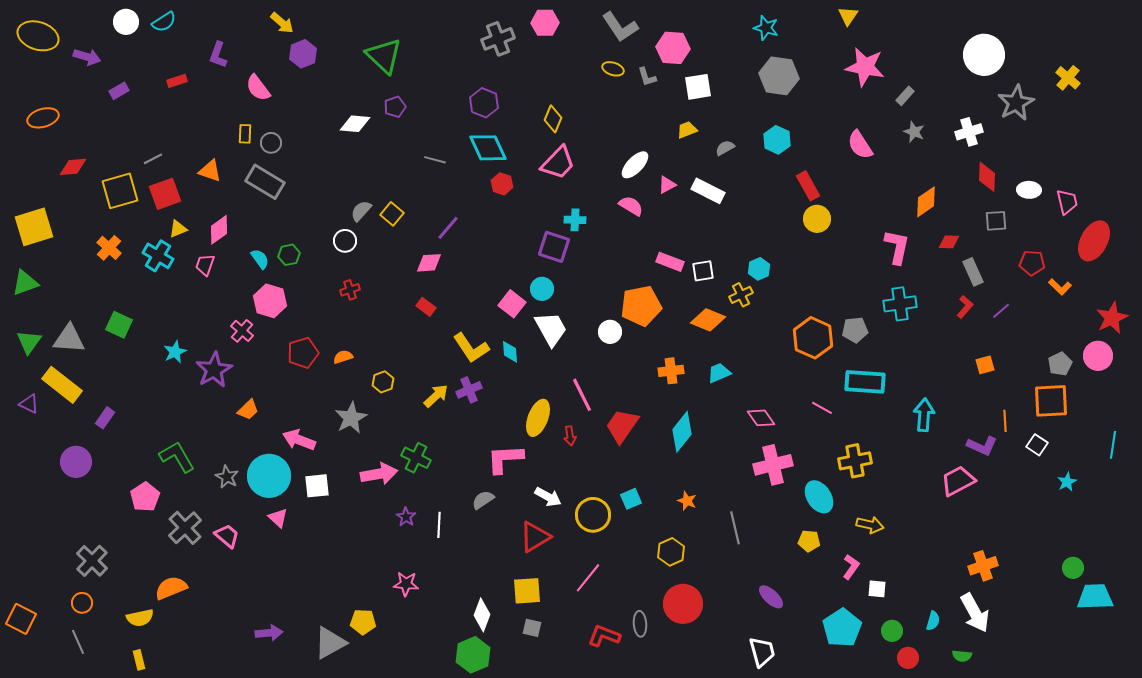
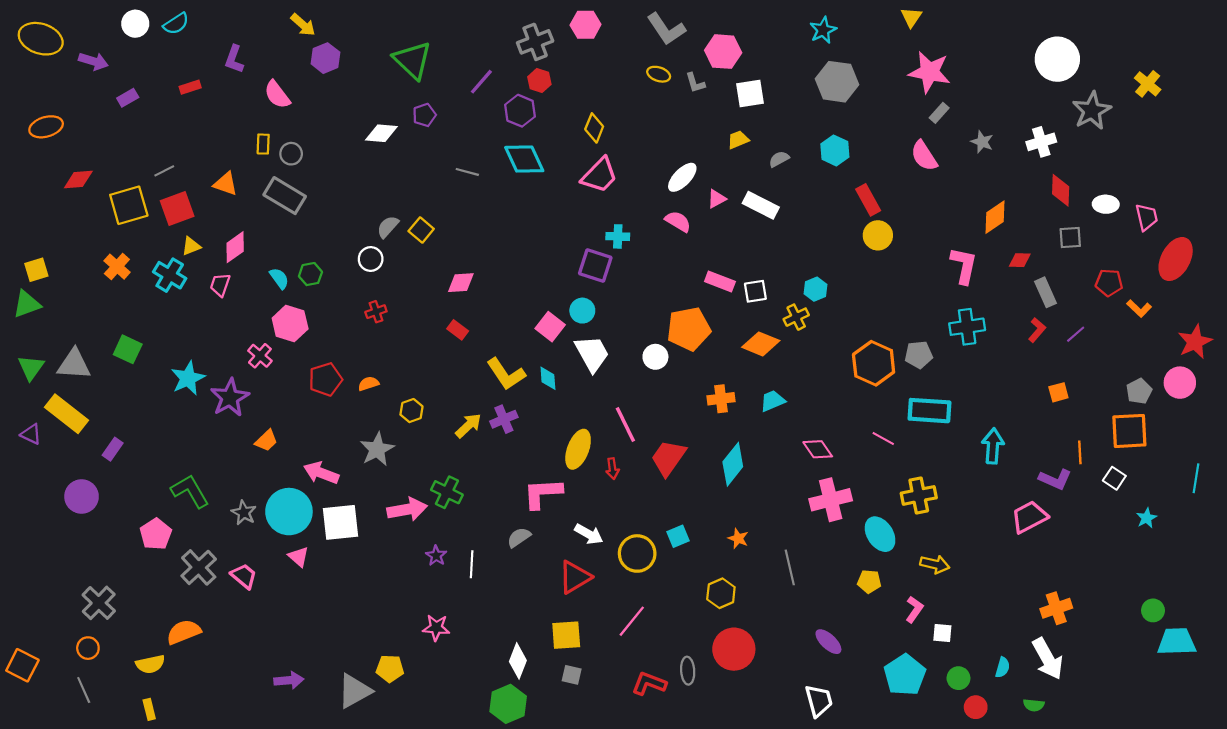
cyan star: (766, 28) -> (823, 30), turned 30
gray rectangle: (905, 96) -> (939, 113), moved
red hexagon: (502, 184) -> (539, 81), moved
yellow square: (34, 227) -> (36, 270), moved, size x0.6
purple line: (448, 228) -> (481, 82), moved
cyan star: (175, 352) -> (188, 378), size x1.4
white square: (317, 486) -> (341, 522), size x1.4

